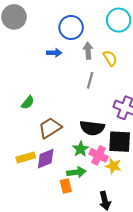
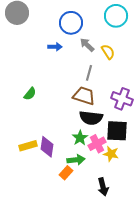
gray arrow: (88, 51) -> (87, 45), turned -42
brown trapezoid: (50, 128) -> (84, 96), moved, turned 50
pink cross: (99, 155) -> (97, 144), turned 36
purple diamond: (46, 159) -> (47, 147), turned -60
orange rectangle: (66, 186) -> (66, 173), turned 56

